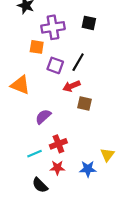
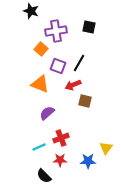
orange square: (37, 47) -> (41, 49), turned 32
orange triangle: (20, 85) -> (40, 84), moved

